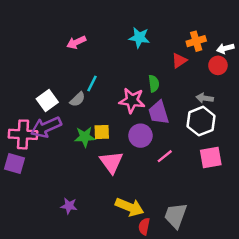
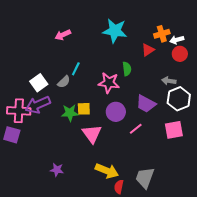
cyan star: (139, 38) -> (115, 31), size x1.4
white arrow: (225, 48) -> (177, 40), moved
purple trapezoid: (159, 113) -> (146, 104), moved, turned -45
white hexagon: (201, 121) -> (179, 99), moved

